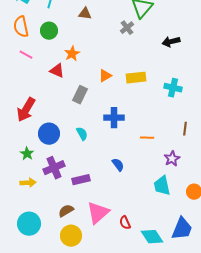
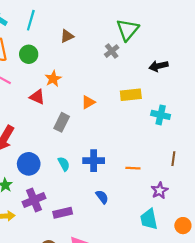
brown triangle: (85, 14) -> (67, 36), turned -32
yellow rectangle: (136, 78) -> (131, 95), moved
blue cross: (114, 118) -> (94, 161), moved

